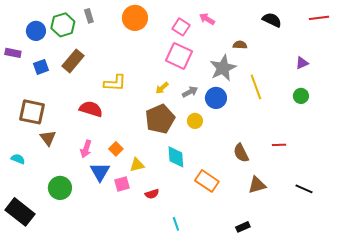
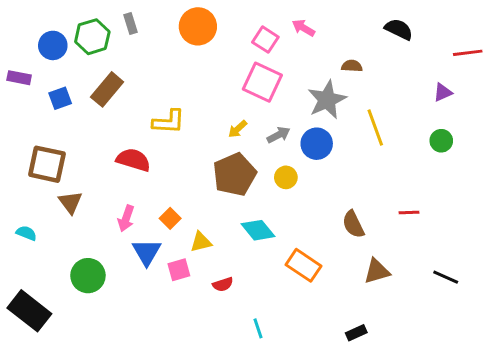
red line: (319, 18) -> (468, 53), moved
cyan diamond: (176, 157) -> (258, 230), turned -35

